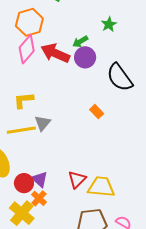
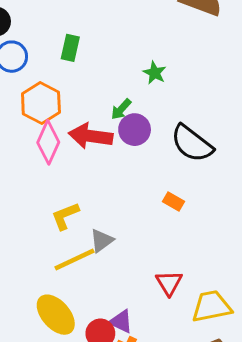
gray triangle: (43, 123) -> (102, 241), turned 30
red triangle: (77, 179) -> (169, 283), moved

